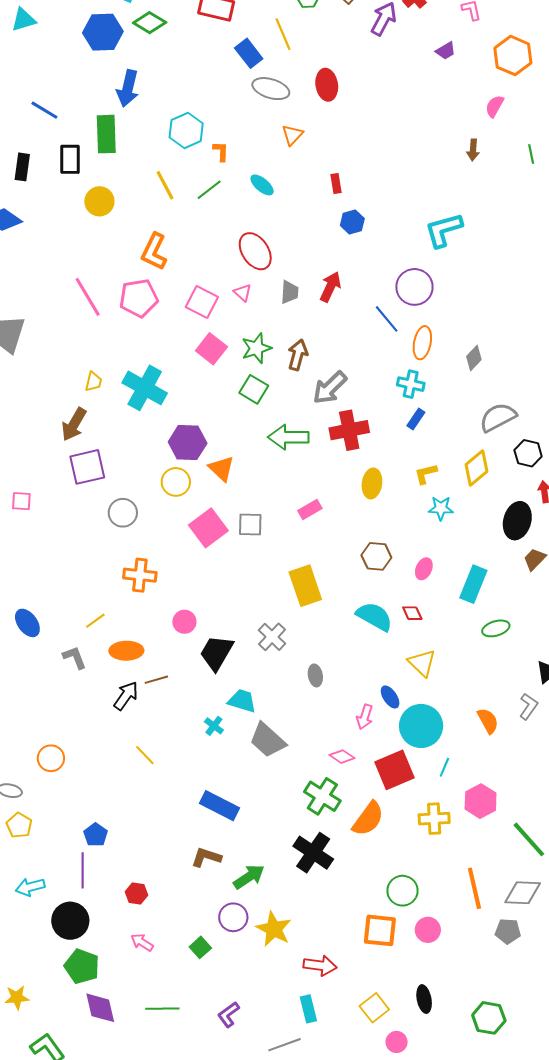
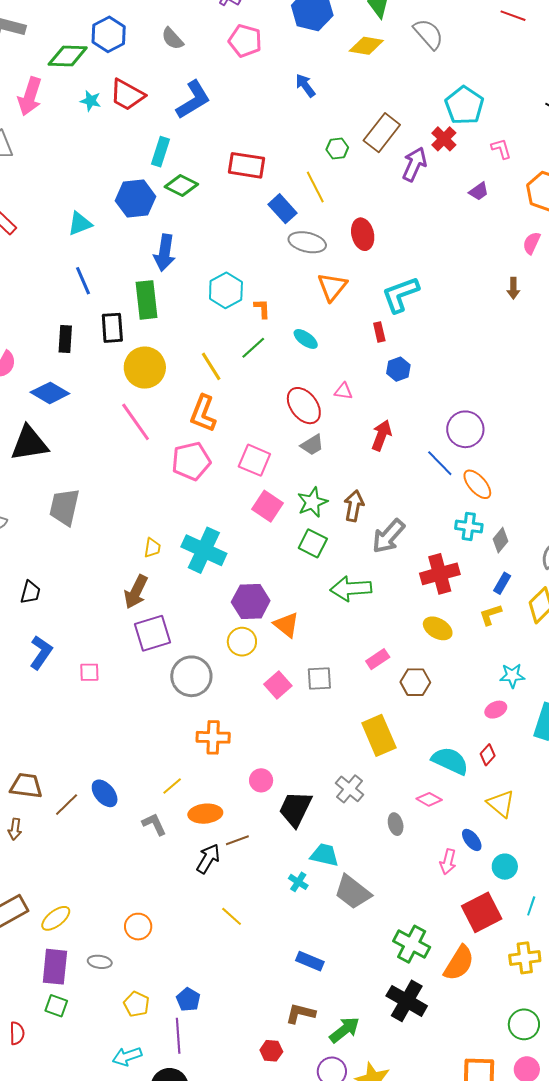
cyan triangle: (23, 20) -> (80, 224), moved
blue line: (44, 110) -> (83, 281), turned 40
orange triangle: (292, 135) -> (332, 287), size x1.4
yellow line: (165, 185) -> (211, 366), moved
yellow circle: (99, 201) -> (145, 368), size x1.4
cyan L-shape: (444, 230) -> (400, 294), moved
gray trapezoid: (290, 292) -> (312, 445), moved, turned 60
pink triangle: (243, 293) -> (344, 391), moved, turned -30
pink line: (88, 297) -> (136, 422), moved
orange ellipse: (422, 343) -> (477, 484), turned -48
gray diamond: (474, 358) -> (501, 540), moved
blue rectangle: (416, 419) -> (502, 583), moved
red cross: (349, 430) -> (440, 574), moved
yellow ellipse: (372, 483) -> (438, 628), turned -64
cyan star: (441, 508) -> (512, 676), moved
gray circle: (123, 513) -> (191, 676), size x1.4
pink square: (208, 528) -> (278, 685), size x0.7
brown hexagon: (376, 556) -> (415, 682), moved
pink ellipse: (424, 569) -> (496, 710), turned 45
red diamond: (412, 613) -> (488, 755), turned 70
cyan circle: (421, 726) -> (505, 867), size x0.6
pink diamond: (342, 757) -> (429, 799), moved
blue rectangle: (220, 806) -> (310, 961), size x0.7
yellow pentagon: (19, 825) -> (136, 1004), moved
green circle: (402, 891) -> (524, 1024), moved
red hexagon: (136, 893) -> (271, 1051), moved

